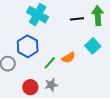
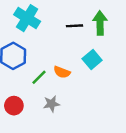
orange semicircle: (68, 58) -> (62, 72), turned 48
gray star: (51, 85) -> (51, 104), moved

